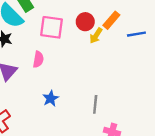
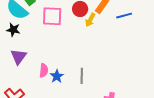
pink semicircle: (38, 59) -> (44, 70), moved
gray line: (95, 104) -> (82, 76), moved

